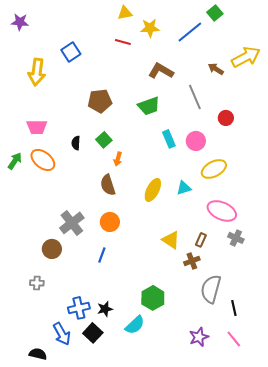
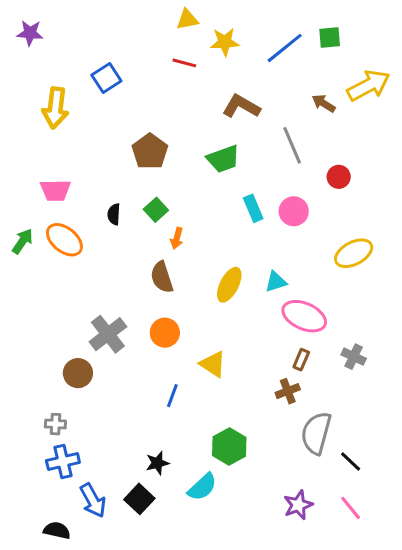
green square: (215, 13) -> (330, 37), moved, turned 35
brown pentagon: (100, 101) -> (150, 151), turned -30
yellow ellipse: (214, 169) -> (354, 253), moved
pink ellipse: (222, 211) -> (304, 316), moved
yellow triangle: (171, 240) -> (213, 364), moved
blue line: (102, 255) -> (172, 396), moved
blue cross: (79, 308) -> (63, 462), moved
black line: (234, 308) -> (351, 462), turned -35

